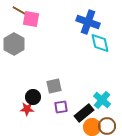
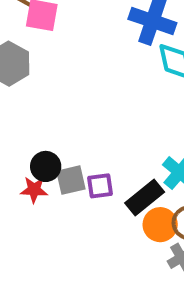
gray square: (54, 86) -> (71, 180), moved

